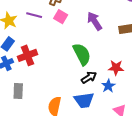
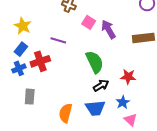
purple line: (34, 15) -> (58, 40), moved
pink square: (61, 17) -> (89, 22), moved
blue star: (108, 86) -> (123, 102), moved

